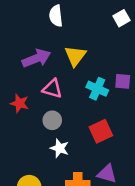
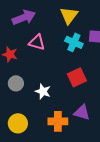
yellow triangle: (75, 56) -> (69, 15), moved
gray circle: (52, 120) -> (16, 83), moved

